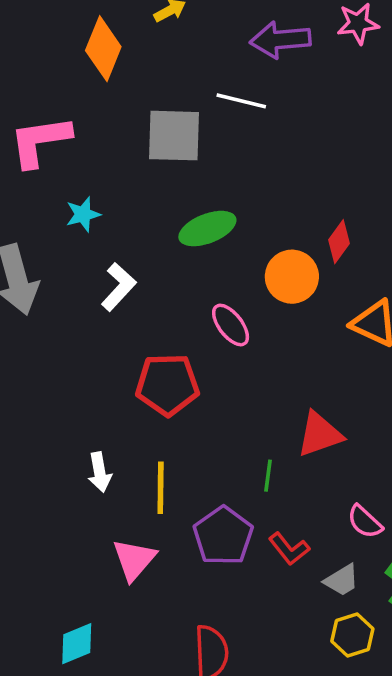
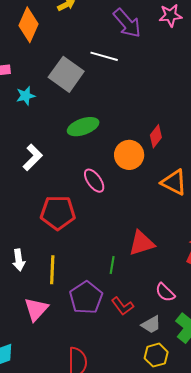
purple arrow: (280, 40) -> (127, 23), turned -128
gray square: (174, 136) -> (66, 74), turned 32
cyan star: (83, 214) -> (26, 96), moved

